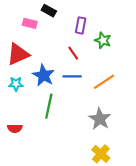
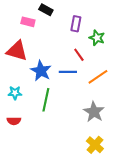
red line: (73, 53) -> (79, 55), moved
red triangle: (18, 54) -> (17, 51), turned 40
cyan star: (16, 84) -> (15, 93), moved

